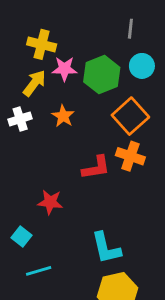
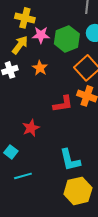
red star: (50, 202) -> (31, 128), turned -30

